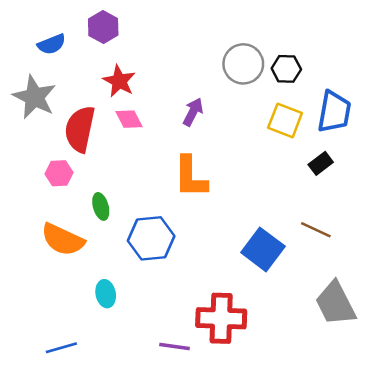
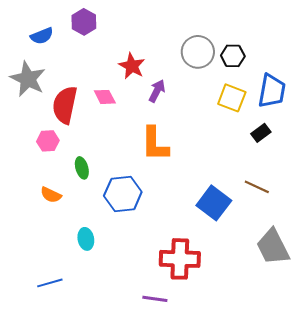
red star: (119, 81) -> (132, 66), moved
orange semicircle: (63, 240) -> (51, 195), size x0.6
purple line: (174, 347) -> (155, 299), moved

